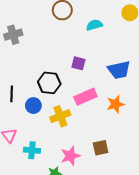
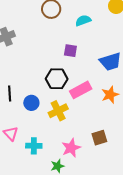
purple square: (78, 63) -> (70, 51), moved
black hexagon: (49, 83) -> (57, 79), moved

